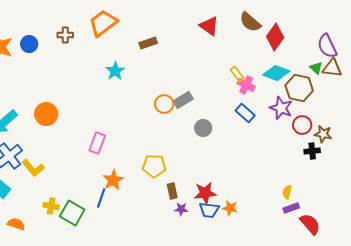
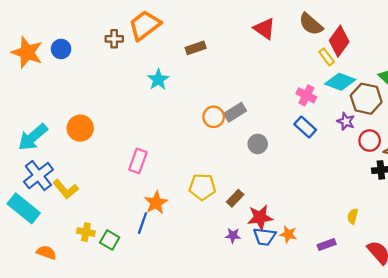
brown cross: (65, 35) -> (114, 39), moved
yellow rectangle: (237, 74) -> (327, 57), moved
purple star: (281, 108) -> (346, 121), size x0.7
brown rectangle: (172, 191) -> (235, 198), moved, turned 56
purple rectangle: (291, 208) -> (327, 245), moved
green square: (72, 213) -> (110, 240), size x0.7

